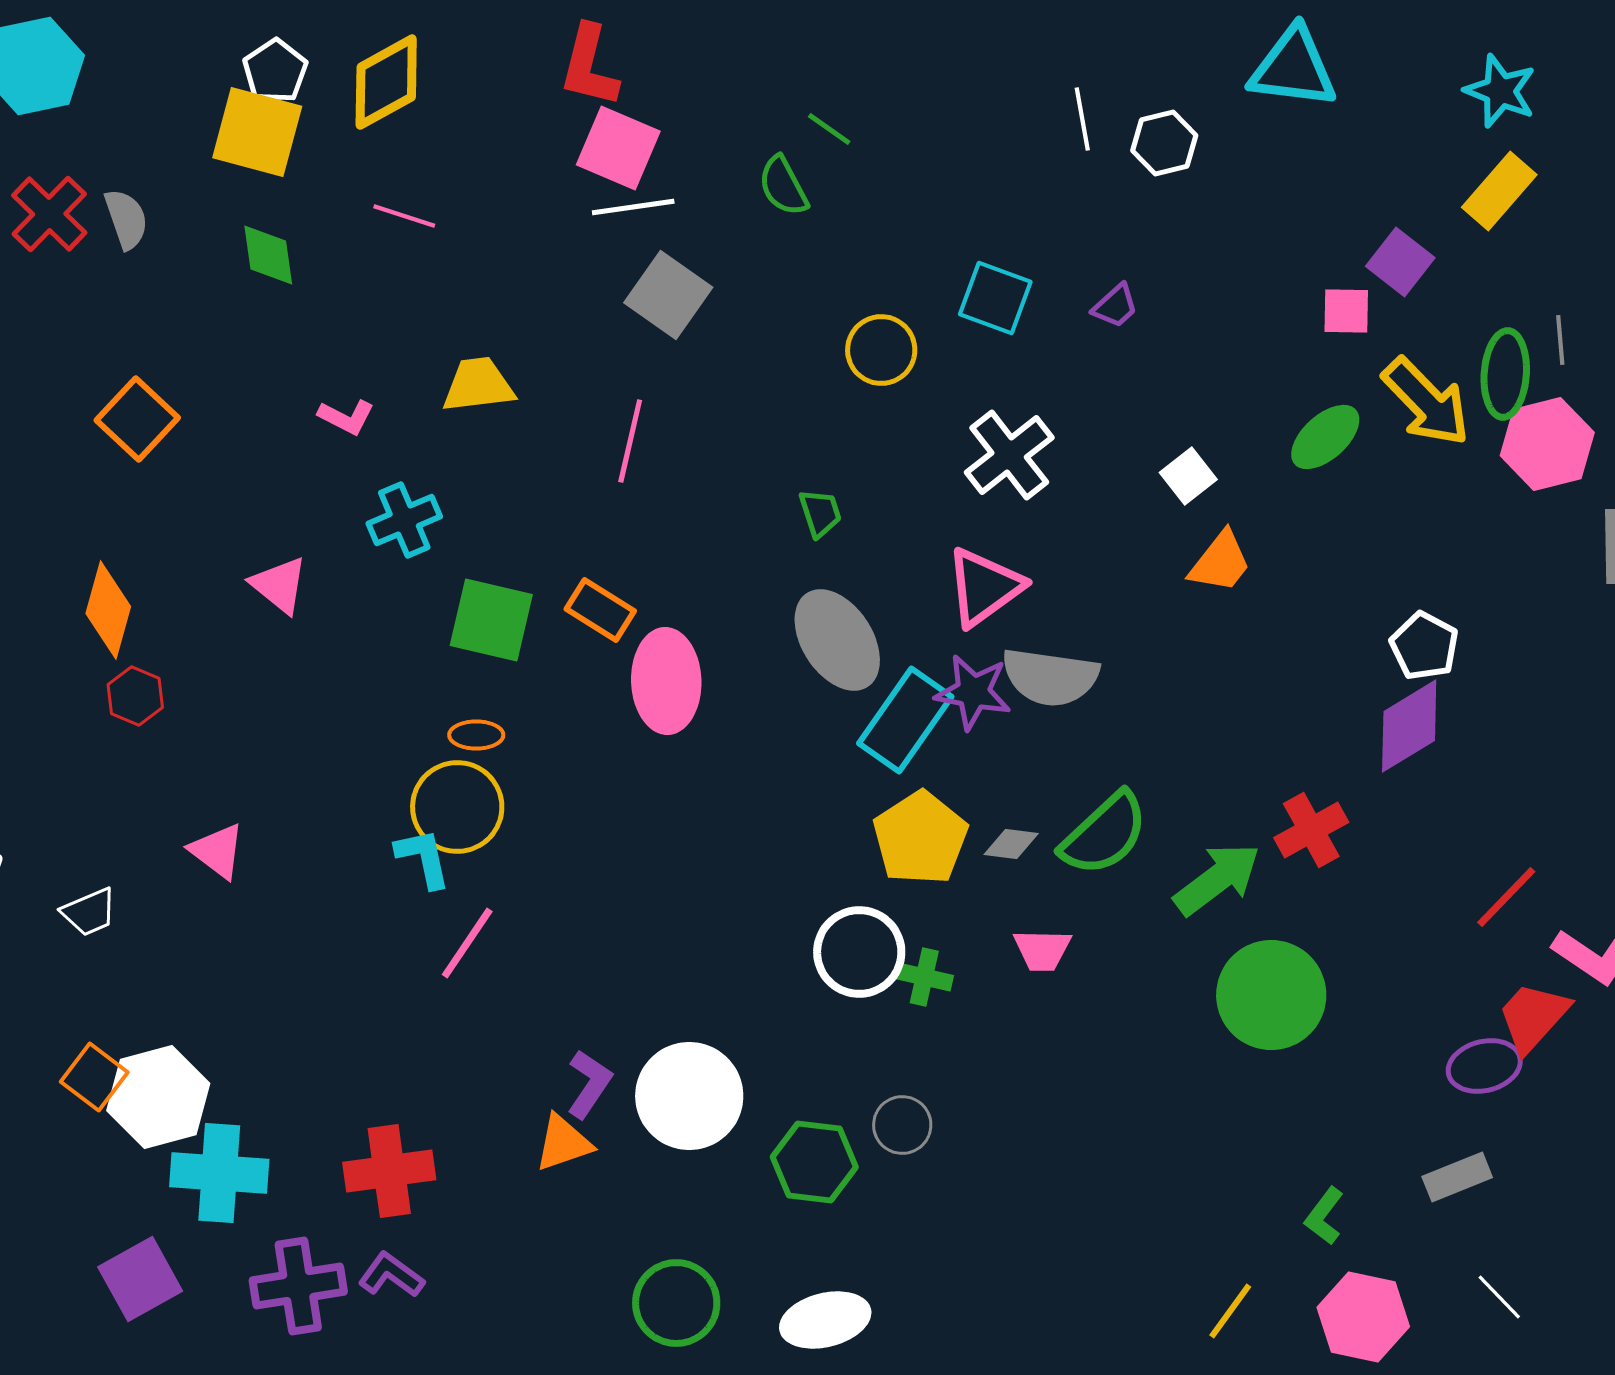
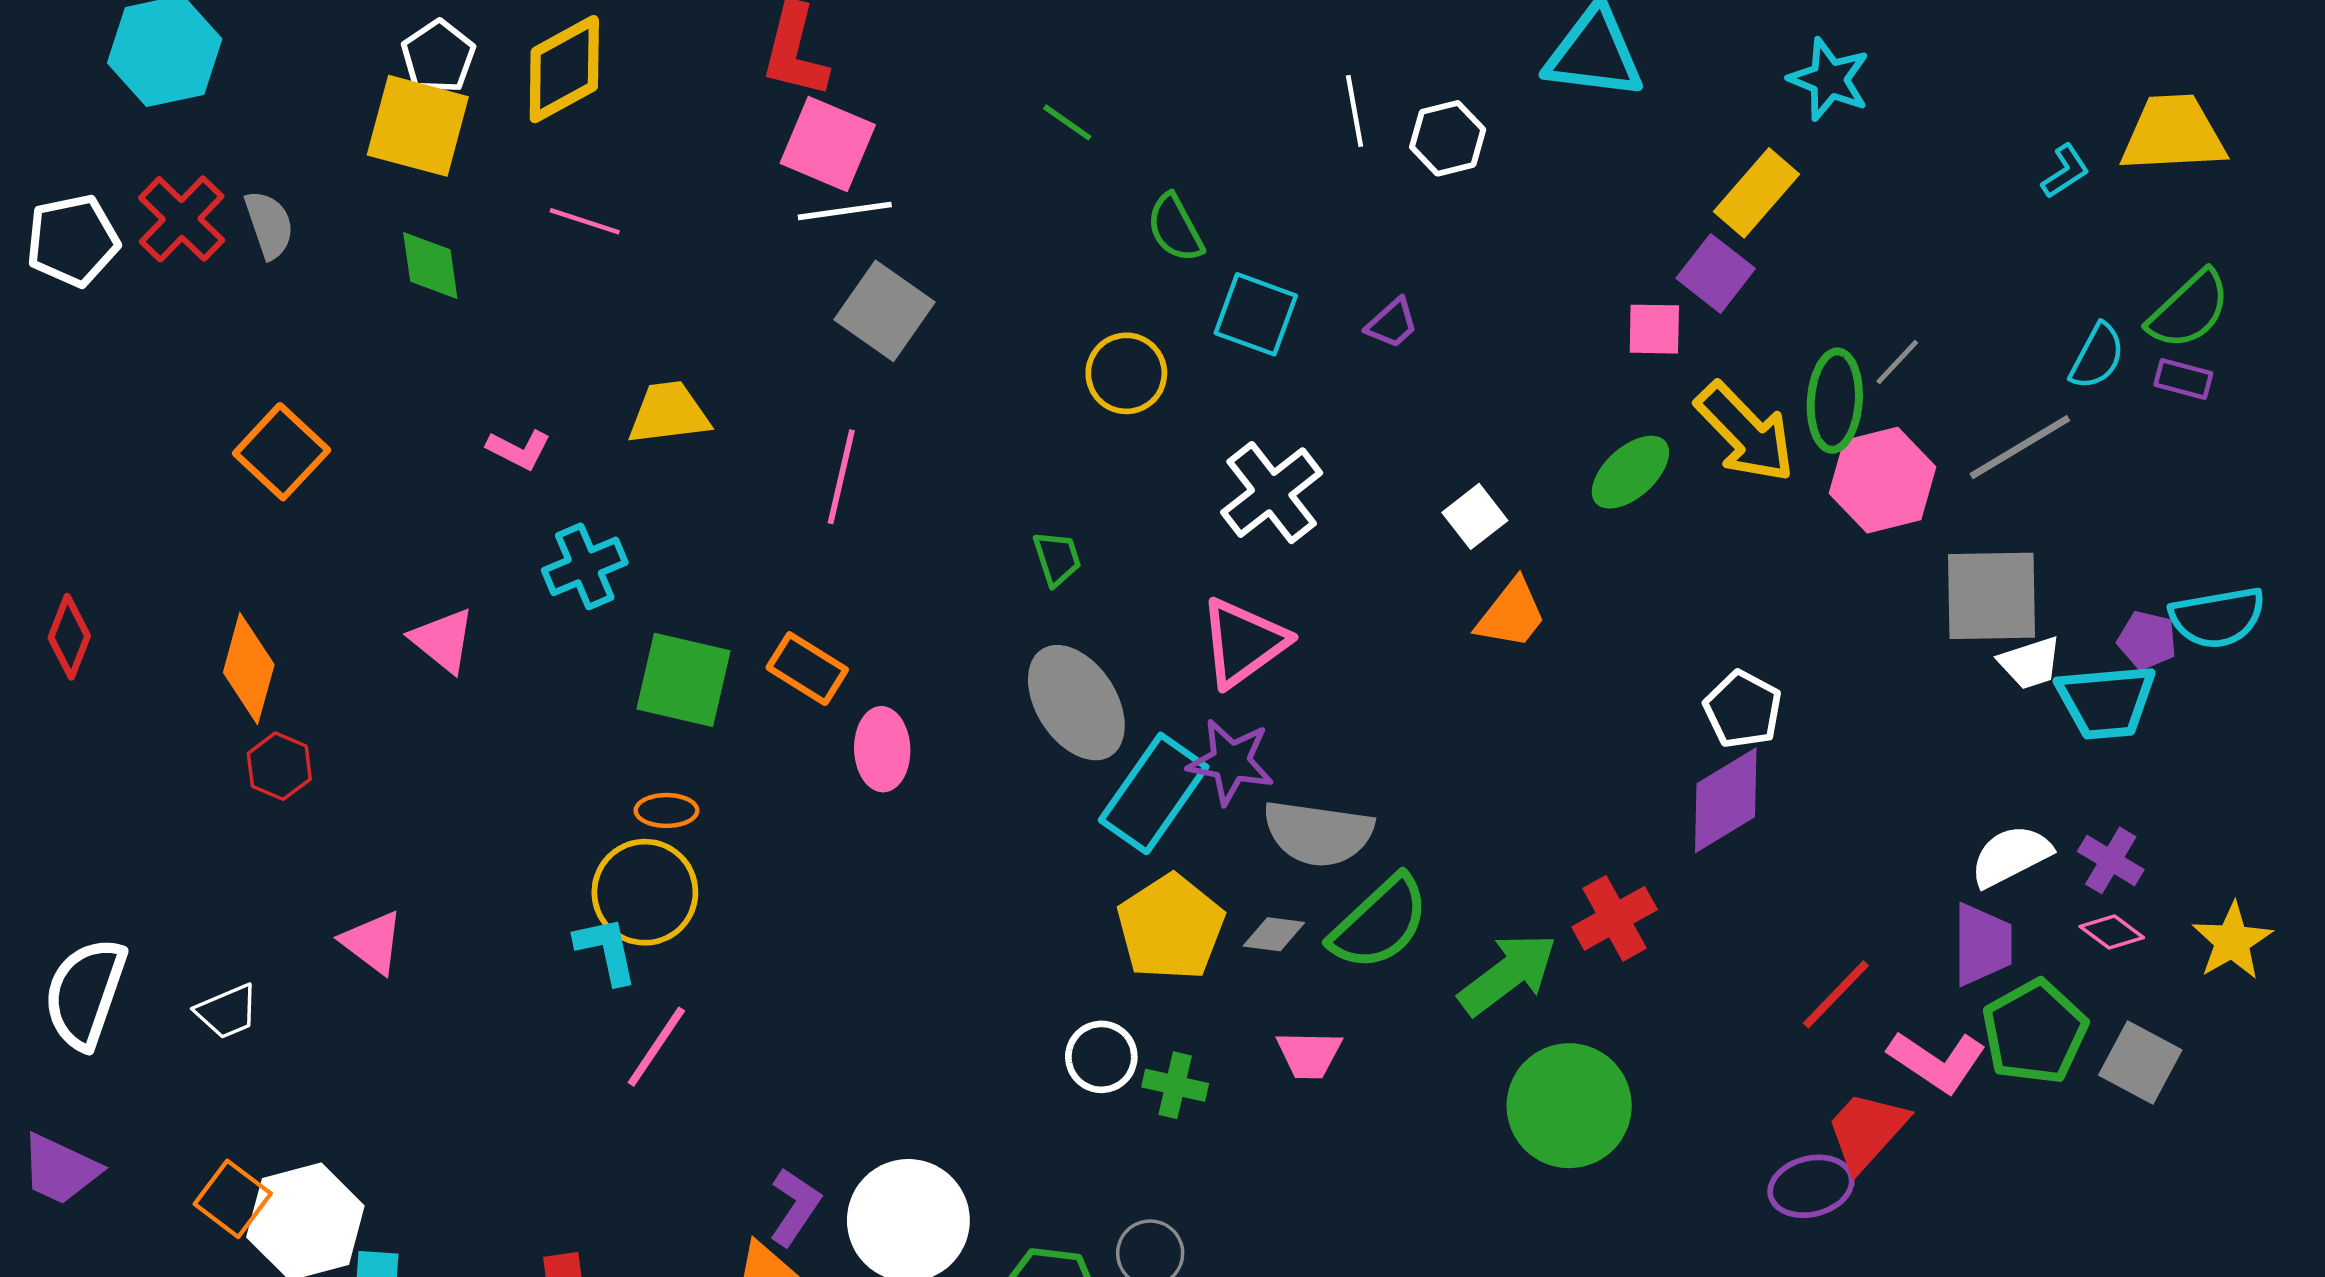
green semicircle: (783, 186) -> (1175, 228), moved
yellow rectangle: (1499, 191) -> (1756, 193), moved
gray line: (1560, 340) -> (1897, 362), turned 48
gray semicircle: (1050, 677) -> (1318, 833), moved
pink ellipse: (666, 681) -> (882, 749), size x0.7
white circle: (859, 952) -> (1101, 1057), size x0.7

